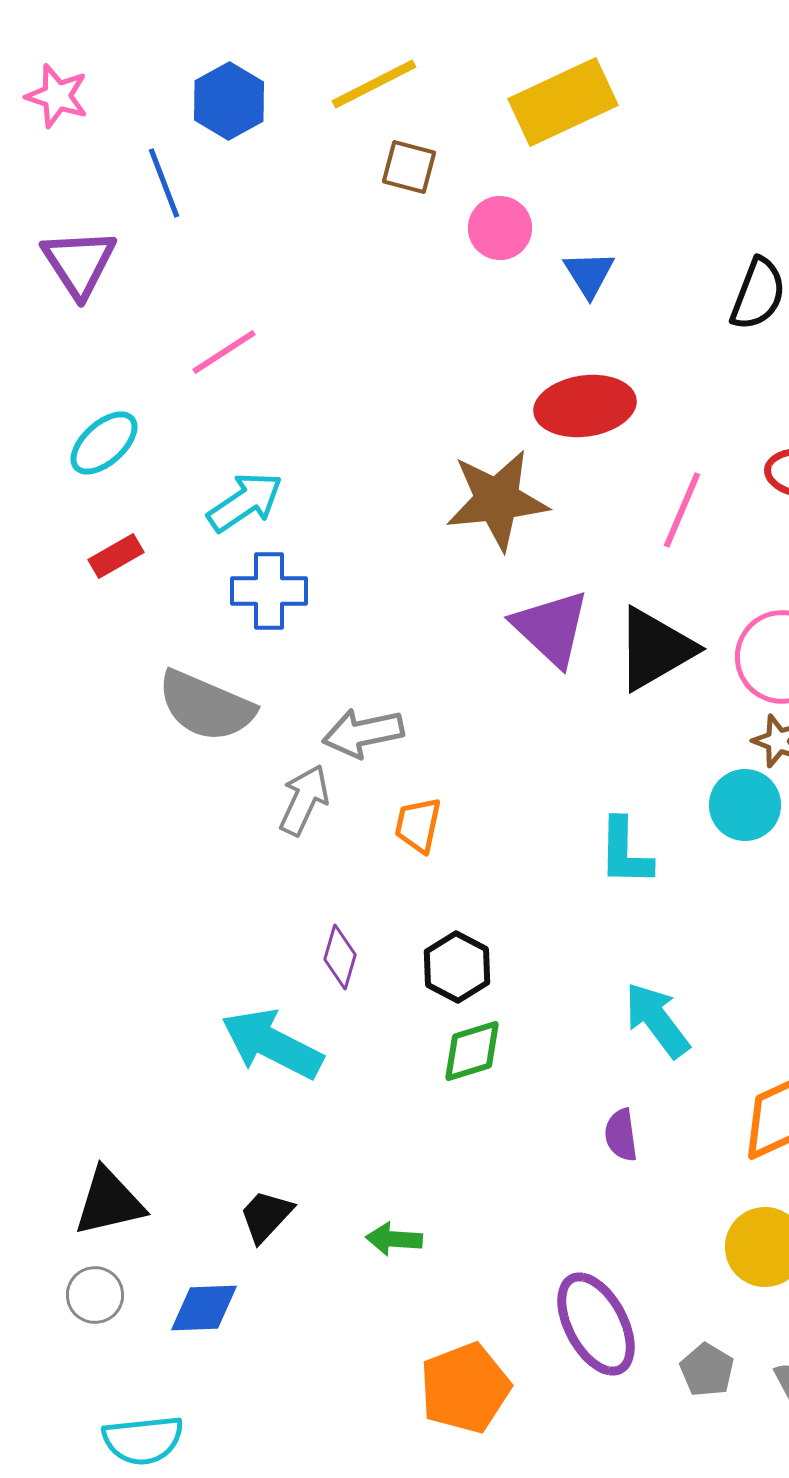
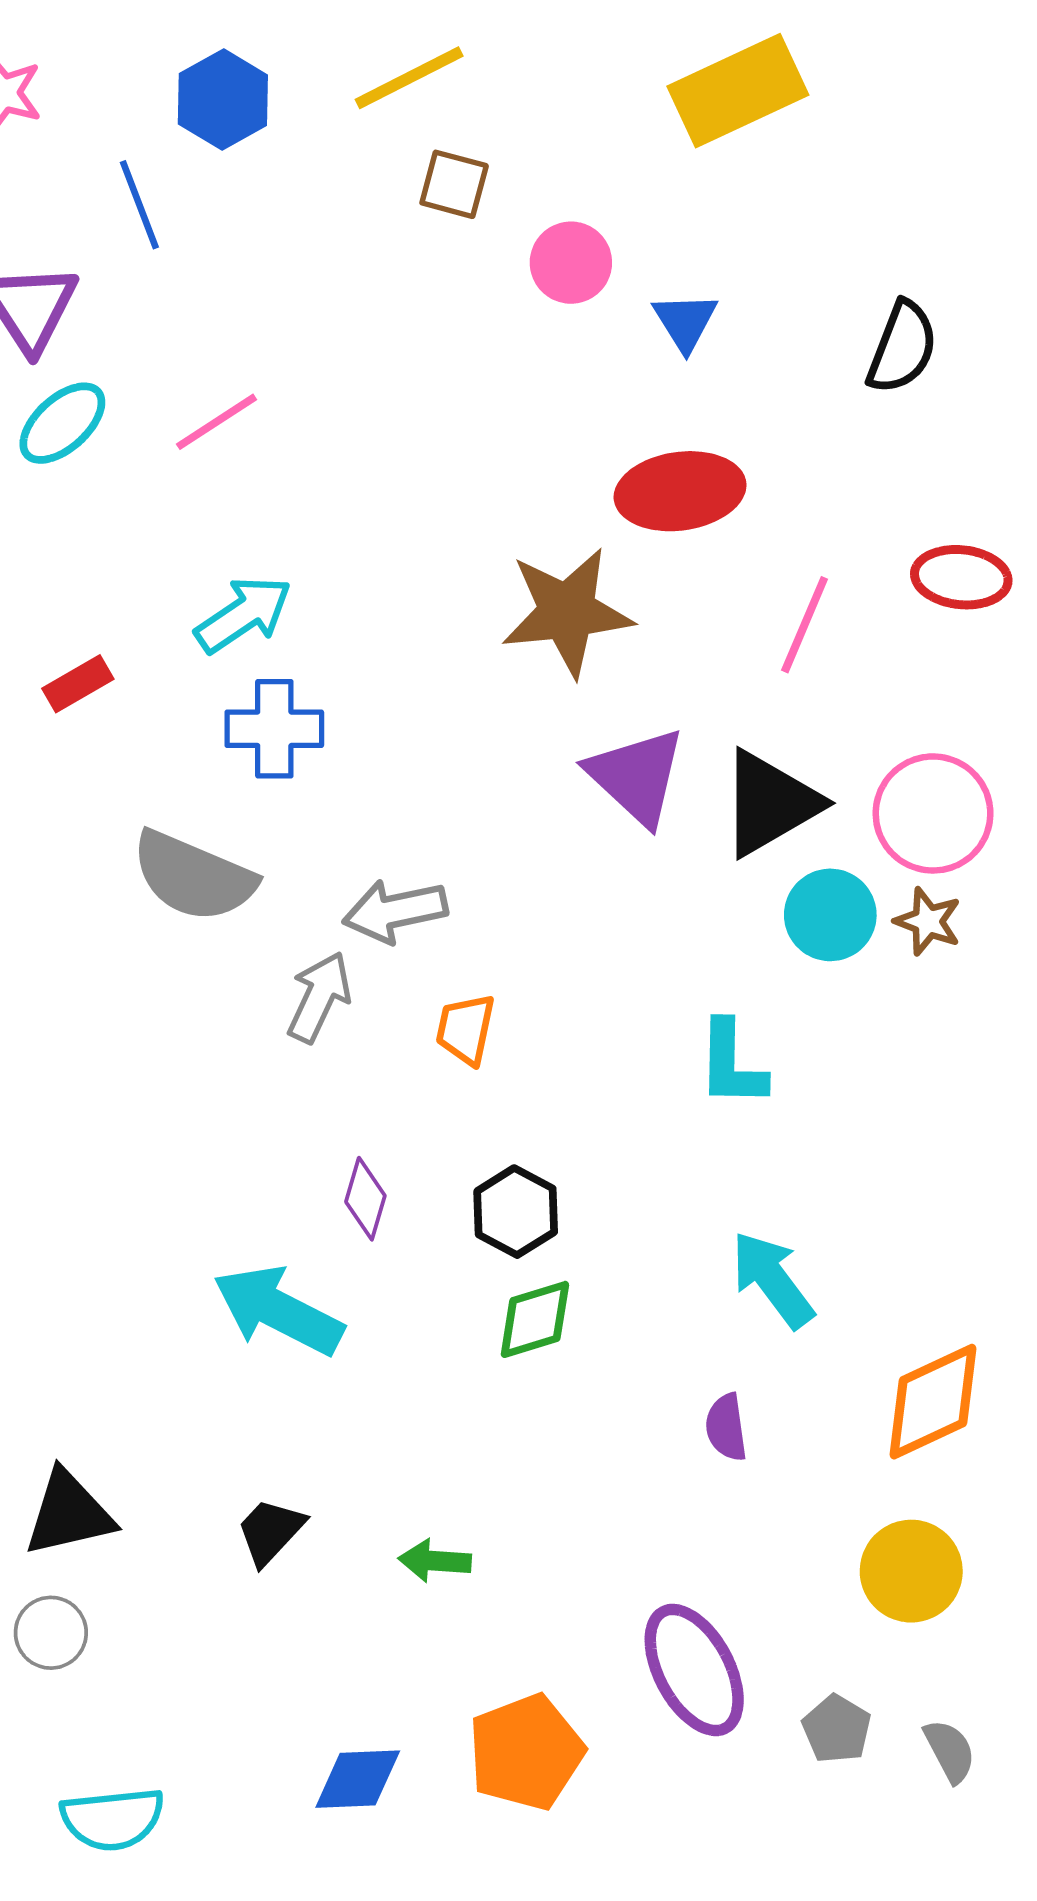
yellow rectangle: (563, 102) -> (738, 91), moved
cyan ellipse: (104, 443) -> (62, 423), moved
cyan circle: (745, 805) -> (830, 915), moved
blue diamond: (204, 1308) -> (358, 1779), moved

